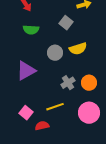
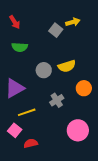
gray square: (66, 23) -> (56, 30), moved
orange circle: (89, 83) -> (84, 88), moved
yellow line: (55, 107) -> (27, 112), moved

